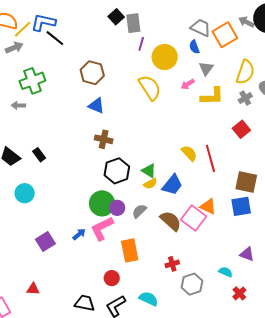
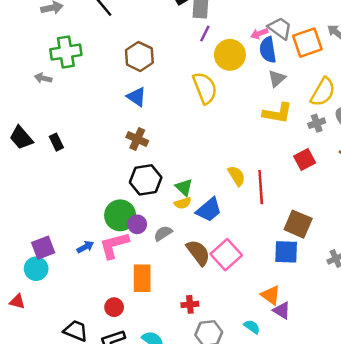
blue semicircle: (194, 47) -> (268, 50), size x1.5
pink arrow: (188, 84) -> (259, 34), moved
cyan circle: (25, 193) -> (36, 269), moved
orange triangle: (208, 207) -> (271, 295), moved

